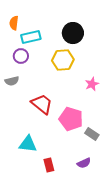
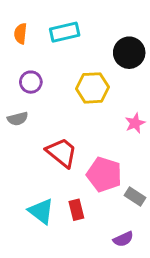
black circle: (73, 33) -> (129, 53), moved
cyan rectangle: (31, 37) -> (65, 32), moved
cyan triangle: (28, 144) -> (41, 211), turned 30
red rectangle: (49, 165) -> (76, 210), moved

